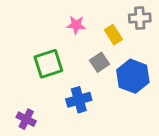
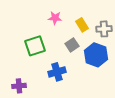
gray cross: (140, 18) -> (104, 29), moved
purple cross: (26, 119) -> (19, 86), turned -32

